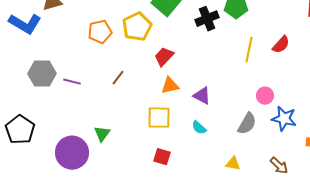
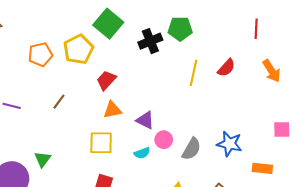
pink circle: (265, 96) -> (164, 140), moved
cyan semicircle: (199, 128) -> (142, 153), turned -63

